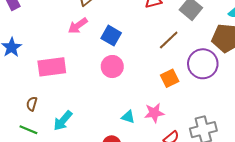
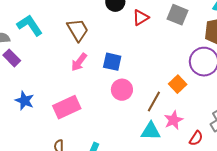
brown line: (169, 40) -> (154, 102), moved
cyan triangle: (128, 117) -> (151, 131), size x1.5

